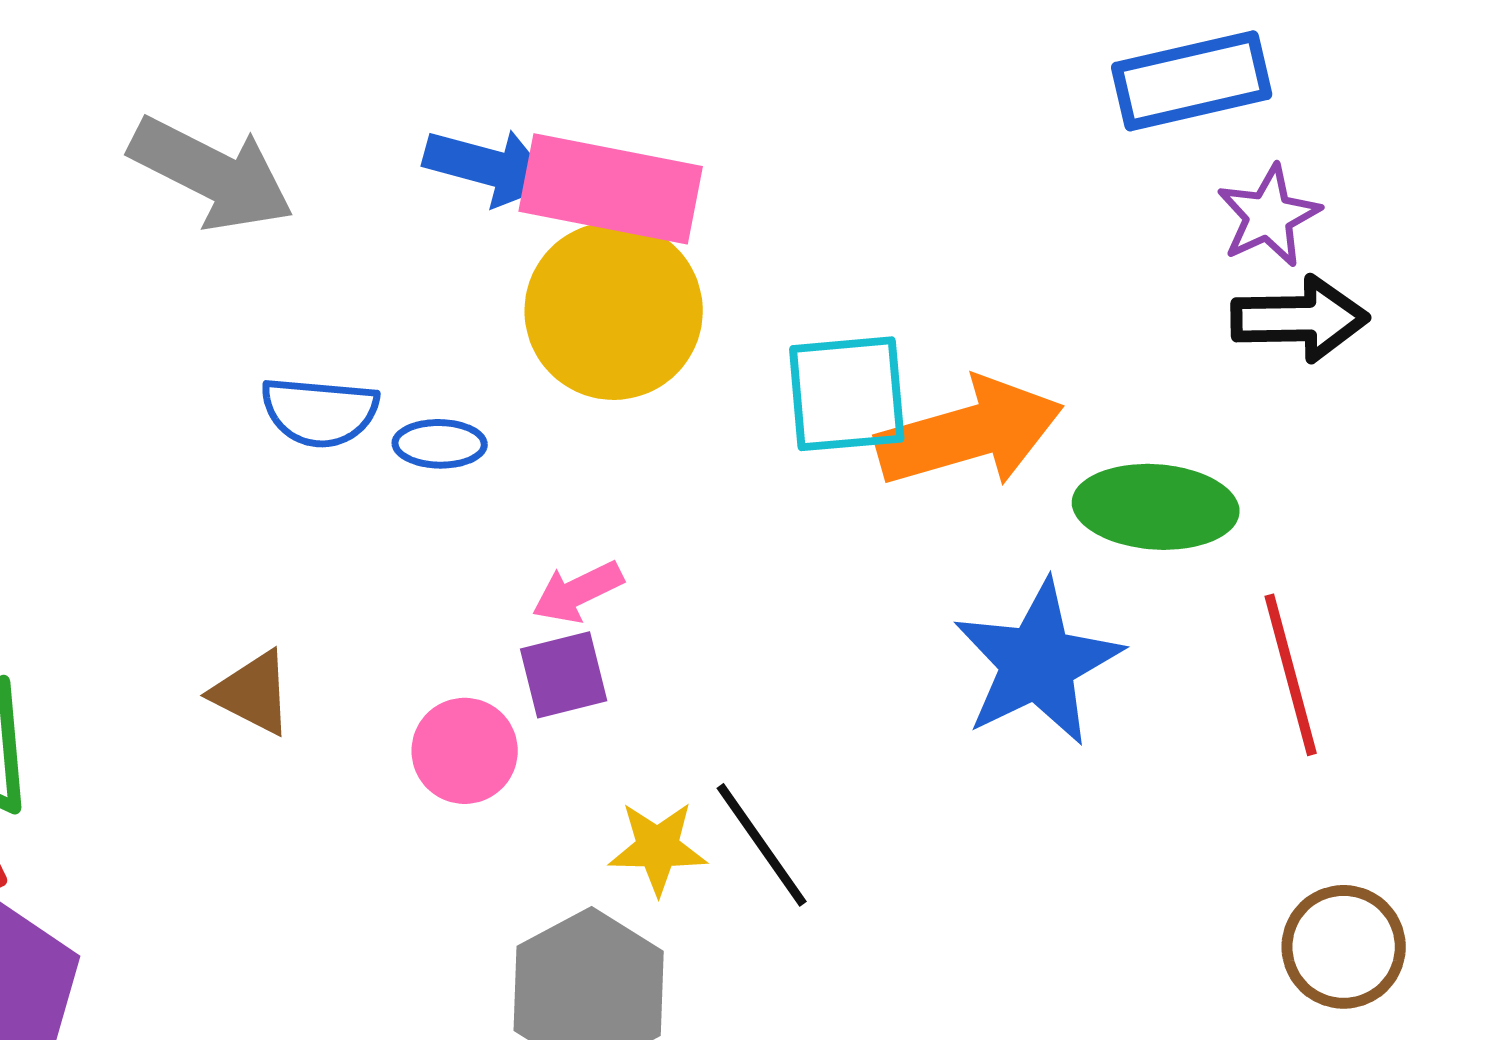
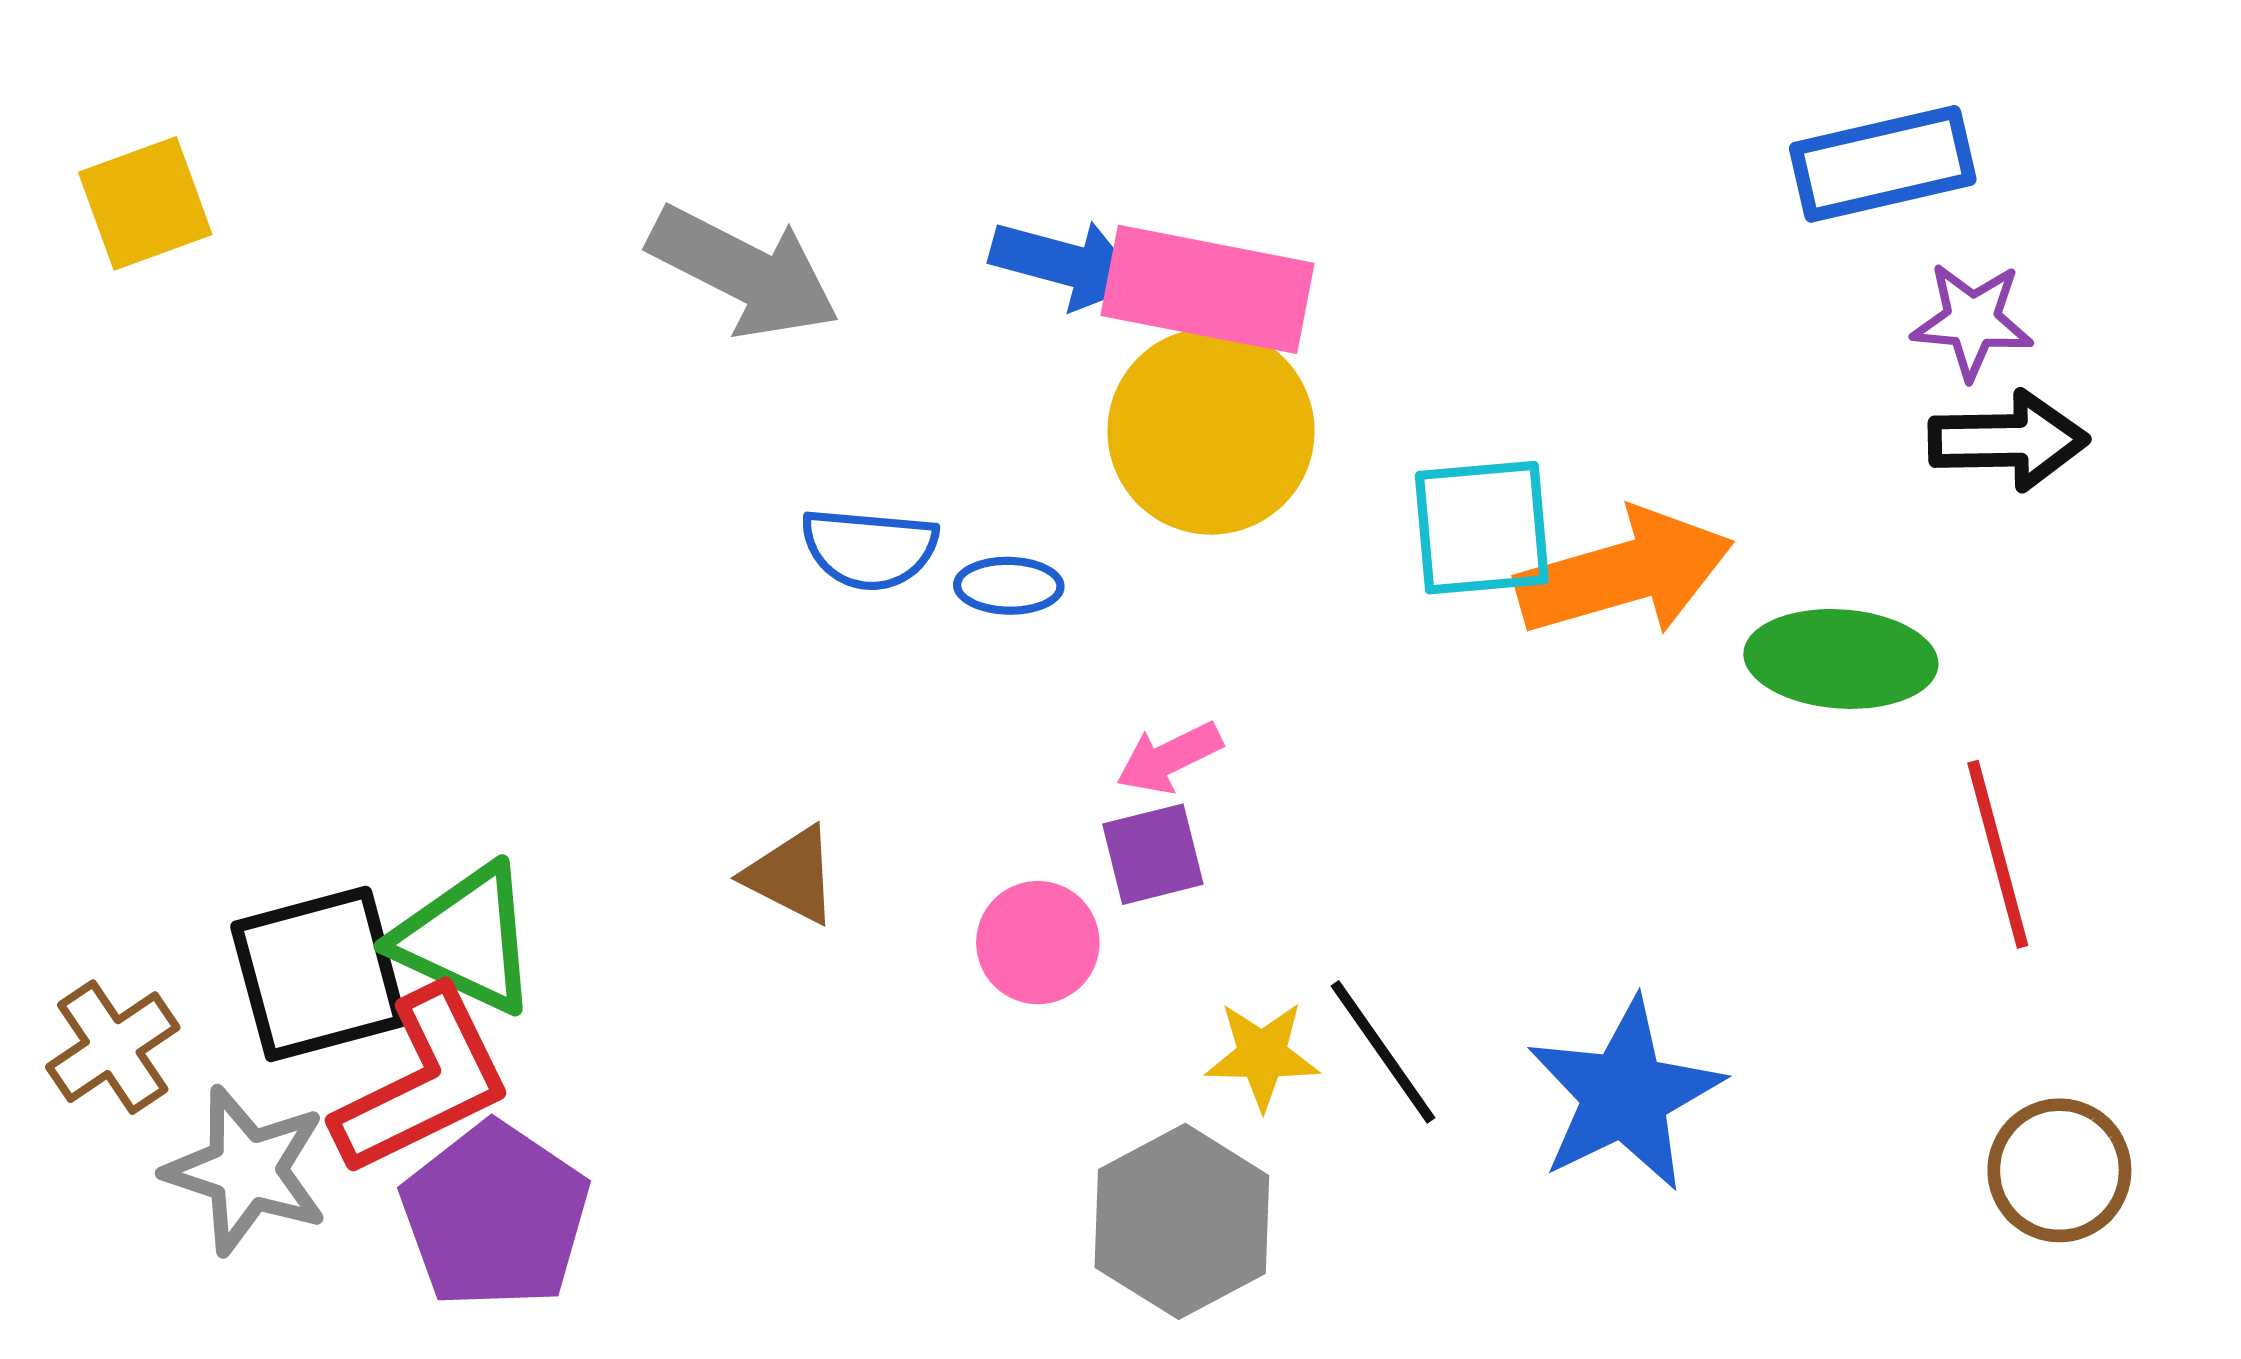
purple star: (1269, 216) -> (1972, 321), turned 30
blue star: (1038, 663) -> (1625, 1095), moved

